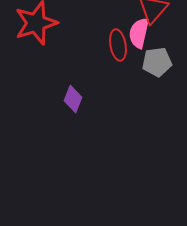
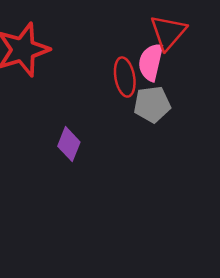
gray pentagon: (157, 62) -> (152, 104), moved

